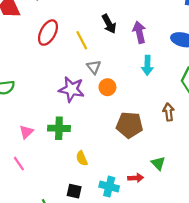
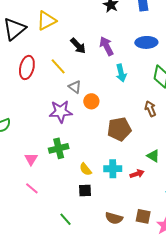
cyan cross: (109, 187) -> (113, 169), moved
black square: (74, 191) -> (85, 191), moved

